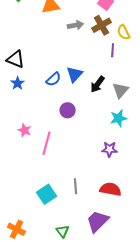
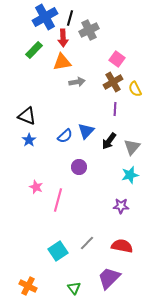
gray arrow: (76, 25) -> (77, 82), moved
purple line: (113, 50) -> (115, 109), moved
gray line: (76, 186) -> (87, 243), turned 49

